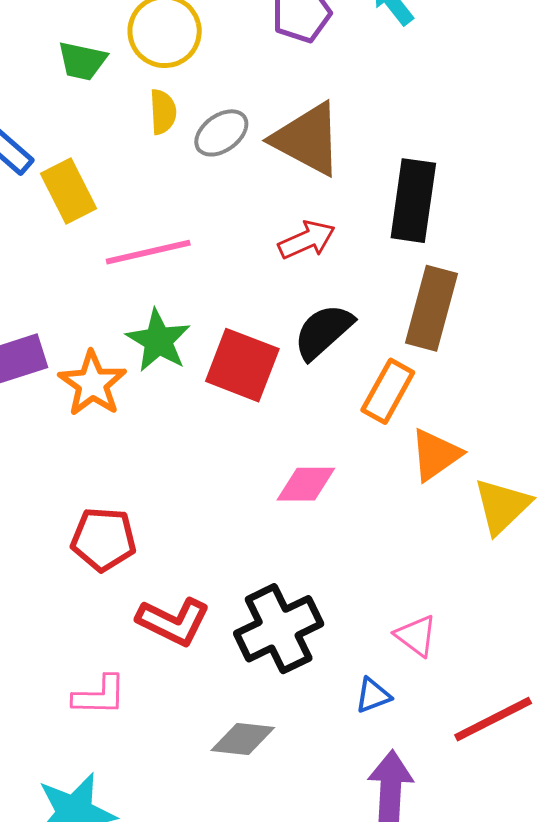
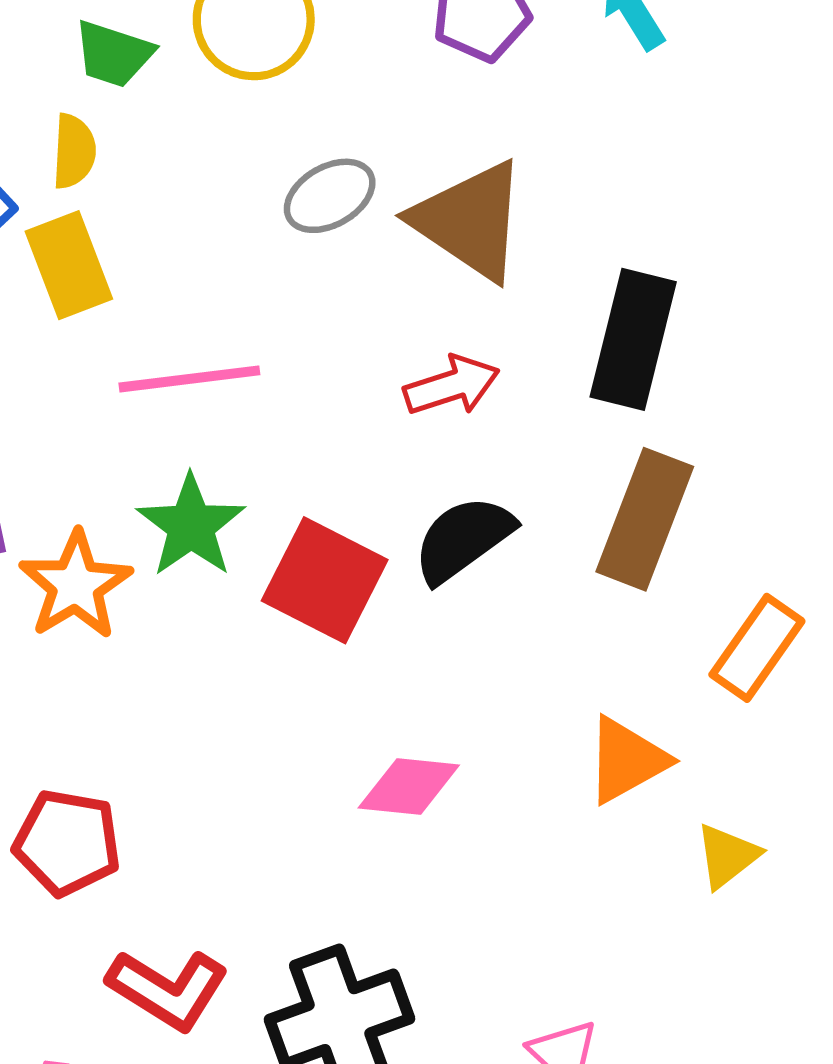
yellow semicircle: (163, 112) -> (74, 151), moved
orange rectangle: (388, 391) -> (757, 648), moved
yellow triangle: (502, 506) -> (727, 856), size x0.7

